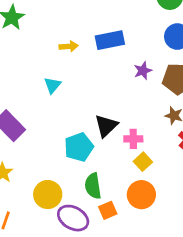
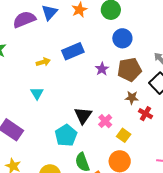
pink cross: (133, 139) -> (105, 121), turned -32
yellow square: (143, 162) -> (124, 135), moved

